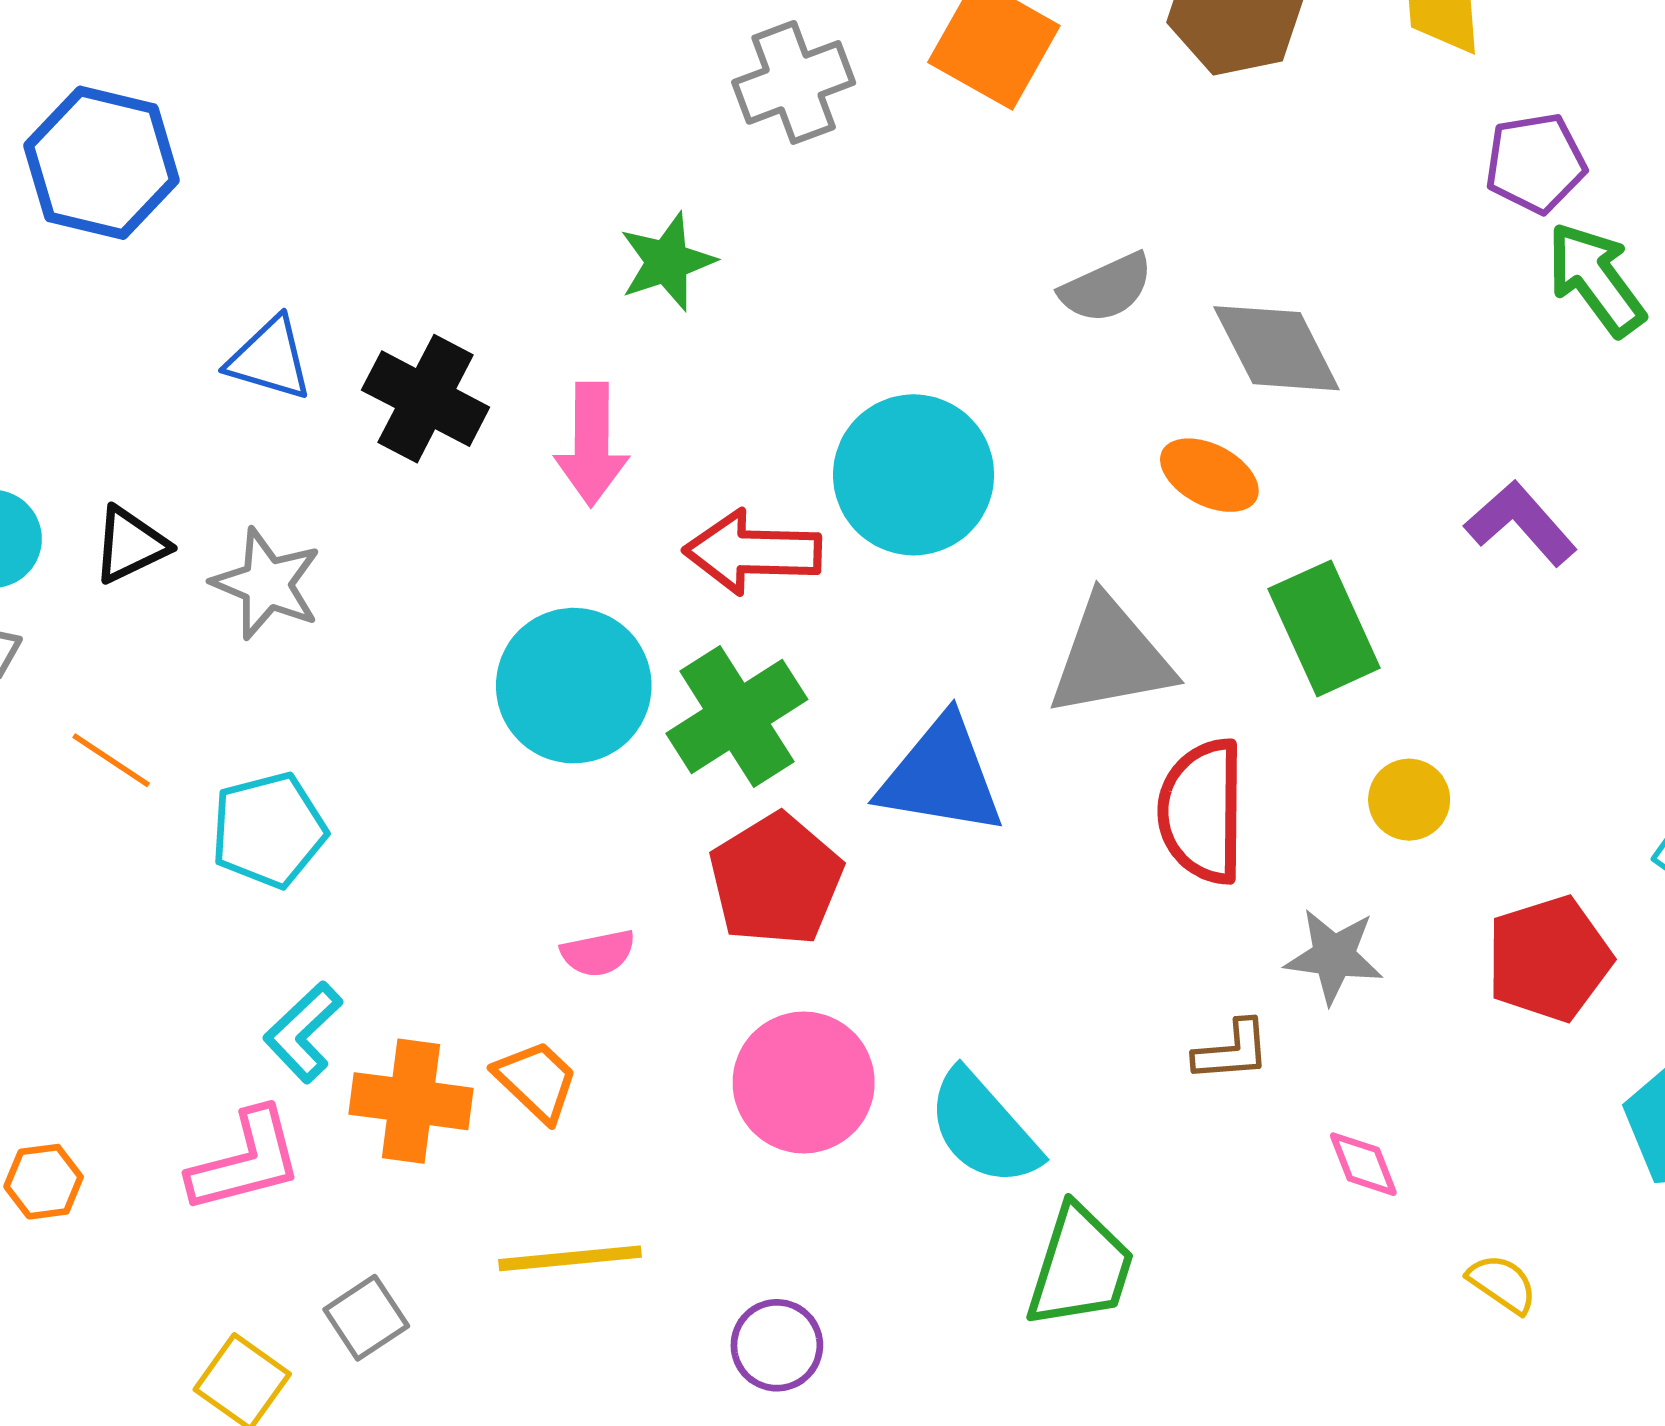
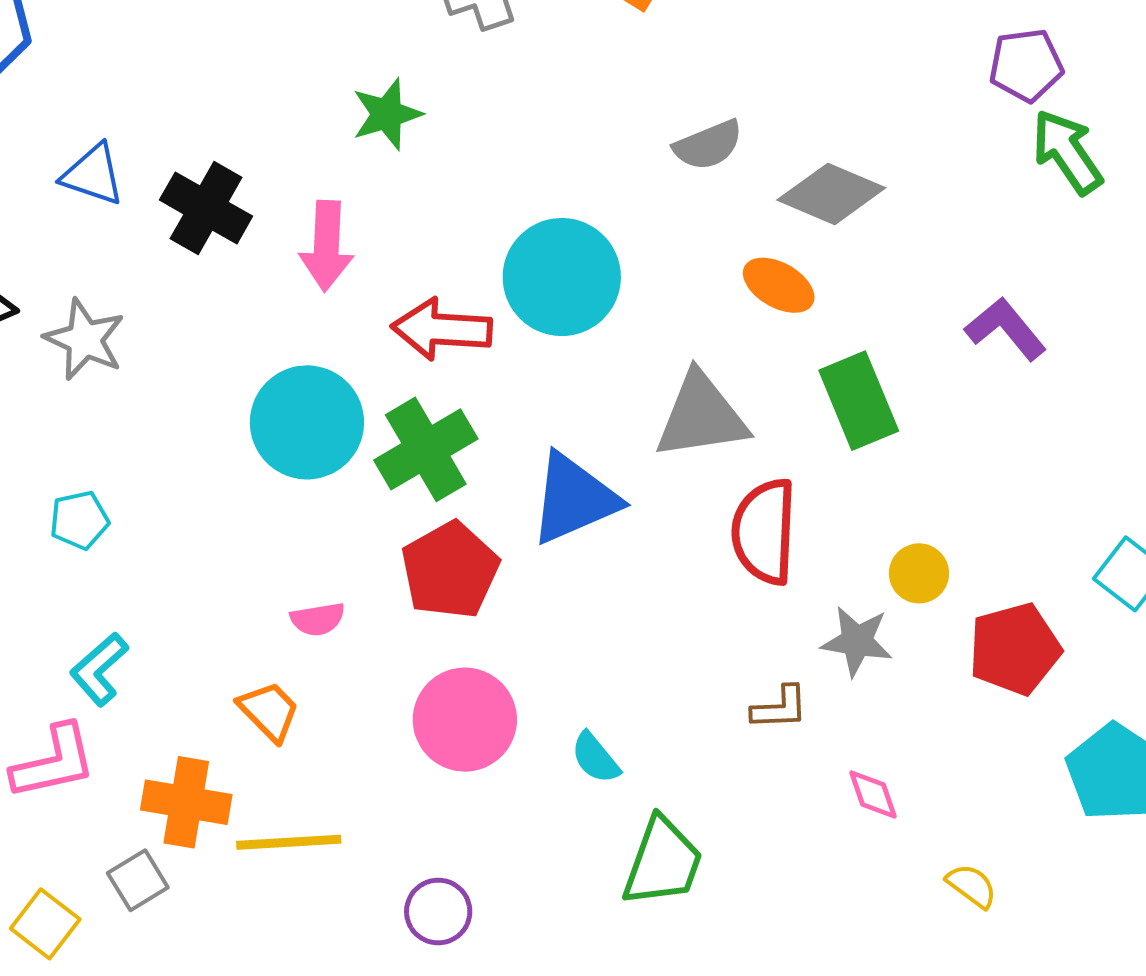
gray diamond: (1277, 348) -> (831, 194), turned -42
blue triangle: (941, 776) -> (574, 499), turned -35
yellow circle: (1409, 800) -> (919, 573), moved
cyan pentagon: (269, 830) -> (79, 520), size x0.7
orange cross: (411, 1101) -> (186, 802), moved
cyan semicircle: (983, 1128) -> (595, 758), size x0.6

